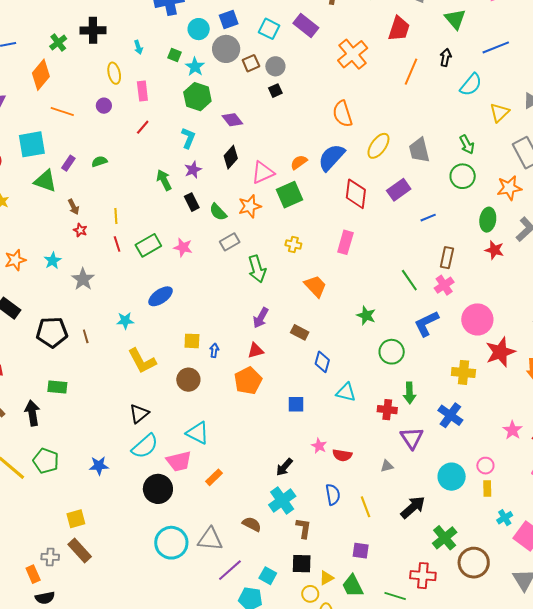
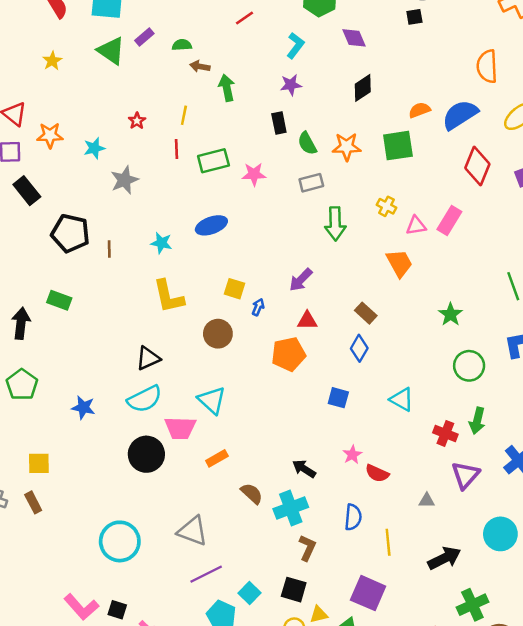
black diamond: (231, 157) -> (363, 88), moved
pink triangle: (263, 173) -> (416, 226), moved, size x0.7
green arrow: (164, 180) -> (227, 88), moved
brown arrow: (73, 207) -> (200, 66), moved, turned 112
pink star: (183, 247) -> (254, 174), turned -30
purple arrow: (261, 318) -> (301, 280), moved
blue diamond: (322, 362) -> (359, 348), moved
black arrow: (284, 467) -> (304, 469), turned 66
brown semicircle: (252, 524) -> (252, 493), moved
cyan circle: (171, 543) -> (120, 541), moved
brown rectangle: (80, 550) -> (33, 502), size x0.7
purple square: (361, 551) -> (368, 593), size x1.6

